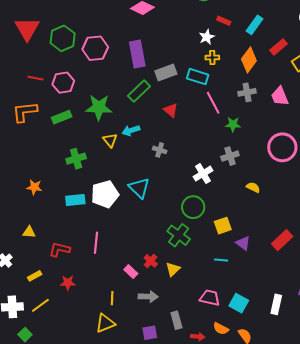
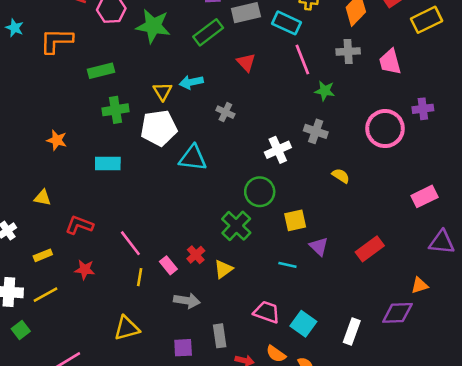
green star: (99, 107) -> (153, 26), moved
green rectangle: (62, 117) -> (101, 71), moved
gray cross: (230, 156) -> (316, 131), turned 30
cyan triangle: (139, 188) -> (193, 158), turned -45
white pentagon: (105, 194) -> (159, 128), moved
pink line: (96, 243) -> (130, 243), moved, turned -50
yellow line: (112, 298) -> (140, 277), moved

